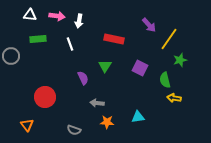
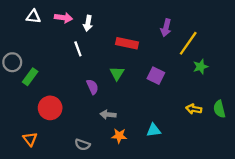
purple arrow: (149, 25) -> (166, 28), turned 56
green rectangle: (38, 39) -> (30, 77), moved, turned -49
green semicircle: (165, 80) -> (219, 109), moved

